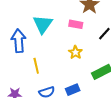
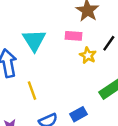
yellow star: (75, 52) -> (88, 55), moved

